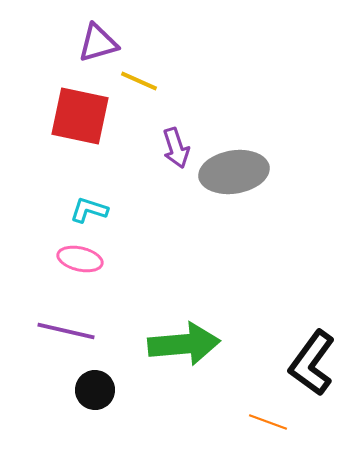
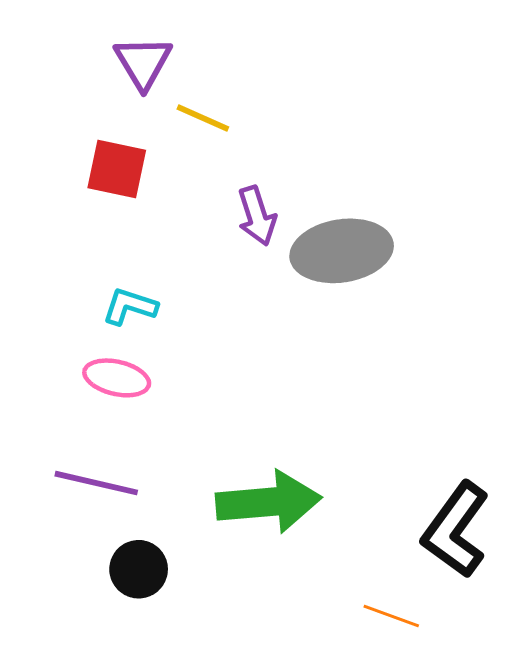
purple triangle: (98, 43) -> (143, 62), turned -45
red square: (80, 116) -> (117, 169), size x0.7

